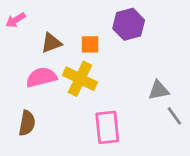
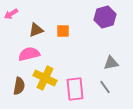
purple hexagon: (129, 24) -> (105, 17), moved
yellow cross: (80, 79) -> (45, 78), moved
gray line: (174, 116) -> (105, 87), moved

